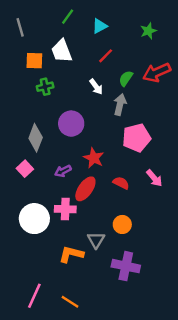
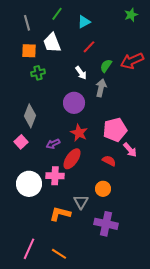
gray line: (20, 27) -> (27, 23), moved
green star: (148, 31) -> (131, 15), moved
purple circle: (71, 124) -> (74, 103), moved
pink pentagon: (137, 138) -> (115, 130), moved
red semicircle: (121, 183) -> (109, 161), moved

